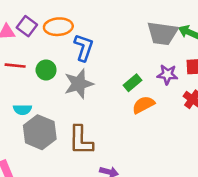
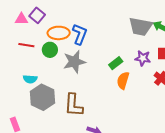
orange ellipse: (58, 27) -> (59, 33), moved
orange semicircle: (143, 105) -> (123, 80), turned -48

